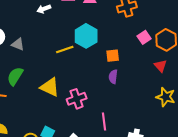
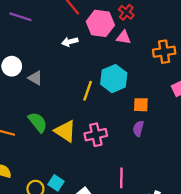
yellow line: (65, 49) -> (88, 91), turned -60
green semicircle: (15, 76) -> (38, 122), moved, turned 102
pink cross: (77, 99) -> (96, 135), moved

